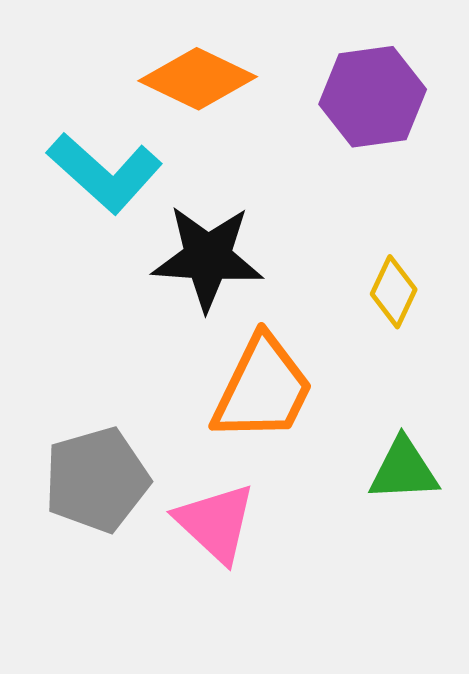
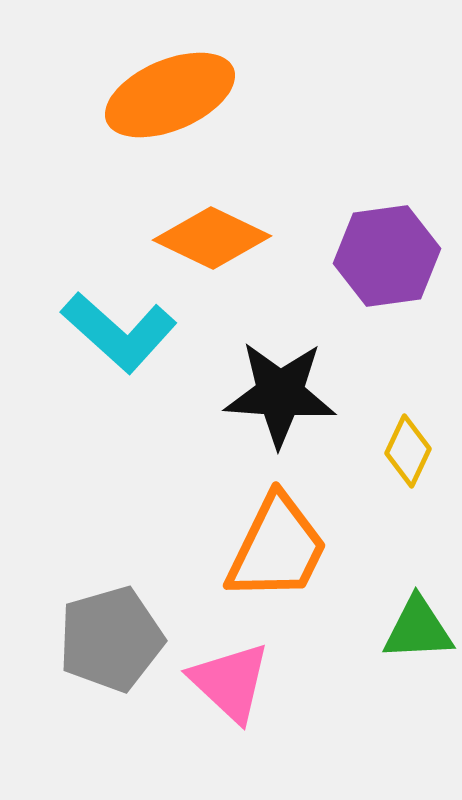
black star: (208, 258) -> (280, 394), moved

